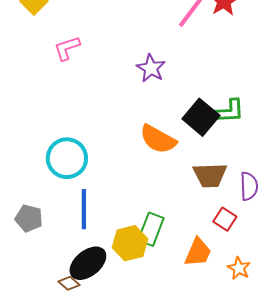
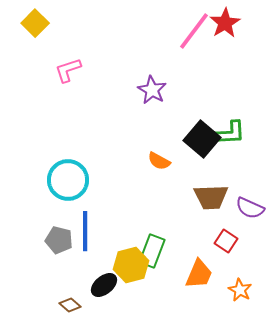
orange semicircle: (158, 139) -> (159, 161), size x0.6
purple semicircle: (249, 186) -> (250, 208), turned 116
gray pentagon: (29, 218) -> (59, 240), moved
black ellipse: (88, 263) -> (104, 285), moved, size x0.7

